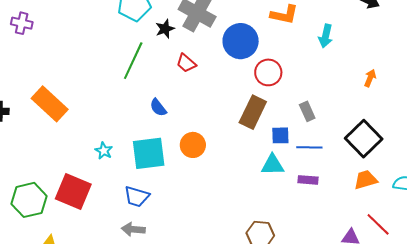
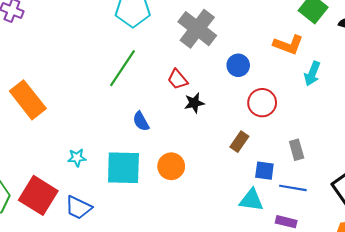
black star: (165, 29) -> (194, 103), moved
cyan arrow: (326, 36) -> (312, 74), moved
blue circle: (241, 41) -> (238, 65), size x0.6
brown rectangle: (253, 112) -> (239, 142), size x0.6
cyan star: (104, 151) -> (77, 158), turned 30
blue trapezoid: (137, 197) -> (78, 208), moved

